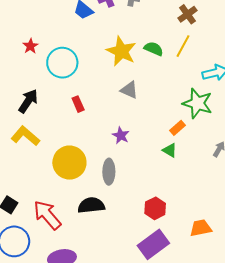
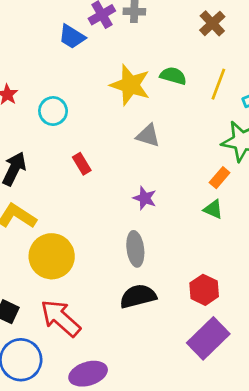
yellow line: (183, 46) -> (218, 84), moved
cyan circle: (62, 63) -> (53, 111), size x0.7
yellow circle: (69, 163) -> (52, 256), moved
black semicircle: (91, 205) -> (138, 296), moved

